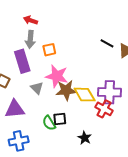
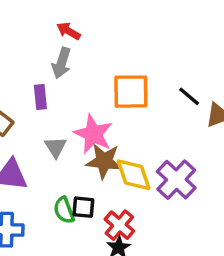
orange square: (49, 50) -> (131, 92), moved, size x1.6
purple rectangle: (22, 61) -> (40, 97), size x0.6
purple cross: (109, 92) -> (176, 180), turned 30
red cross: (104, 109) -> (119, 225), moved

